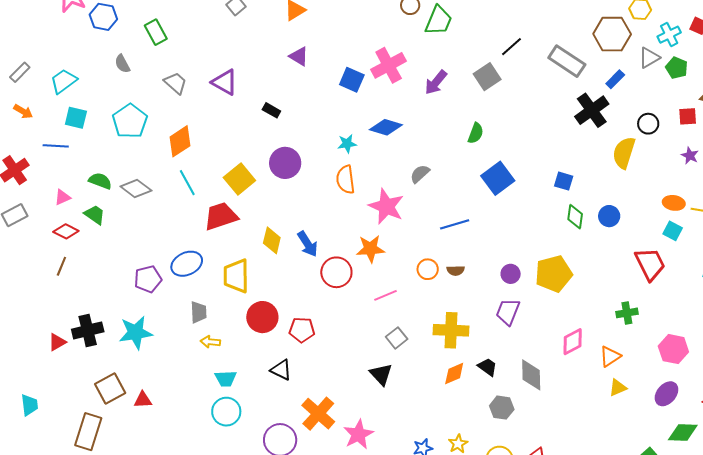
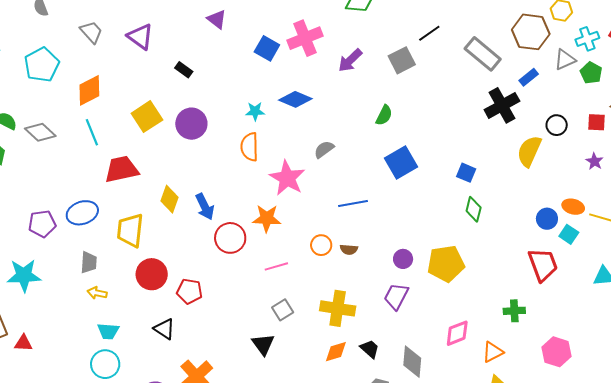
yellow square: (239, 179) -> (147, 117), moved
blue circle: (609, 216) -> (547, 219), moved

